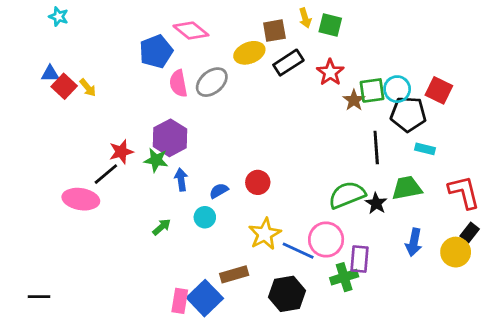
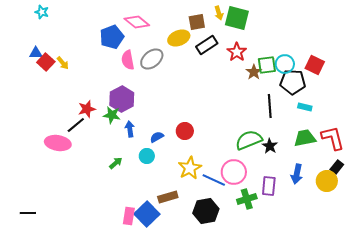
green square: (330, 25) -> (237, 18), size x1.4
green trapezoid: (407, 188) -> (305, 138), moved
purple rectangle: (359, 259) -> (269, 186), moved

